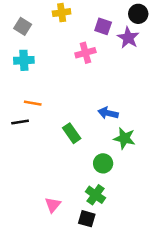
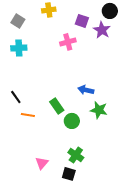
orange line: (33, 103) -> (28, 115), moved
black line: (20, 122) -> (16, 97), turned 64
green circle: (103, 163) -> (72, 121), moved

